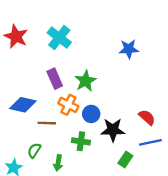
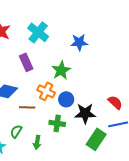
blue star: (129, 49) -> (79, 42), moved
purple rectangle: (55, 79) -> (26, 62), moved
green rectangle: (125, 160) -> (96, 139), size x1.5

